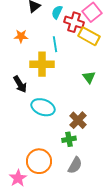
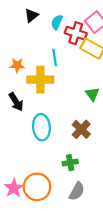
orange star: (21, 36) -> (17, 65), moved
cyan ellipse: (43, 107) -> (41, 127), turned 65
brown cross: (78, 120) -> (81, 129), moved
pink star: (18, 178) -> (14, 188), moved

